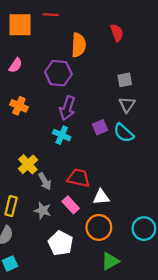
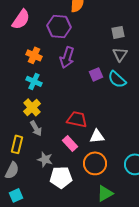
pink semicircle: (16, 65) -> (21, 19), size x1.5
orange cross: (19, 106) -> (34, 55), moved
cyan cross: (62, 135) -> (34, 81), moved
gray arrow: (45, 181) -> (36, 128), moved
gray star: (43, 211) -> (45, 159), moved
white pentagon: (61, 243) -> (61, 177), turned -30

